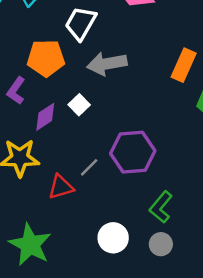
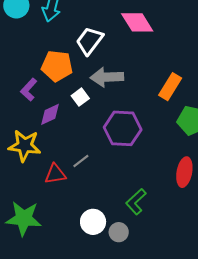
white square: (79, 105) -> (80, 97), moved
purple hexagon: (133, 152) -> (123, 128), moved
gray circle: (161, 244) -> (119, 232), moved
green star: (30, 245) -> (24, 218), turned -30

